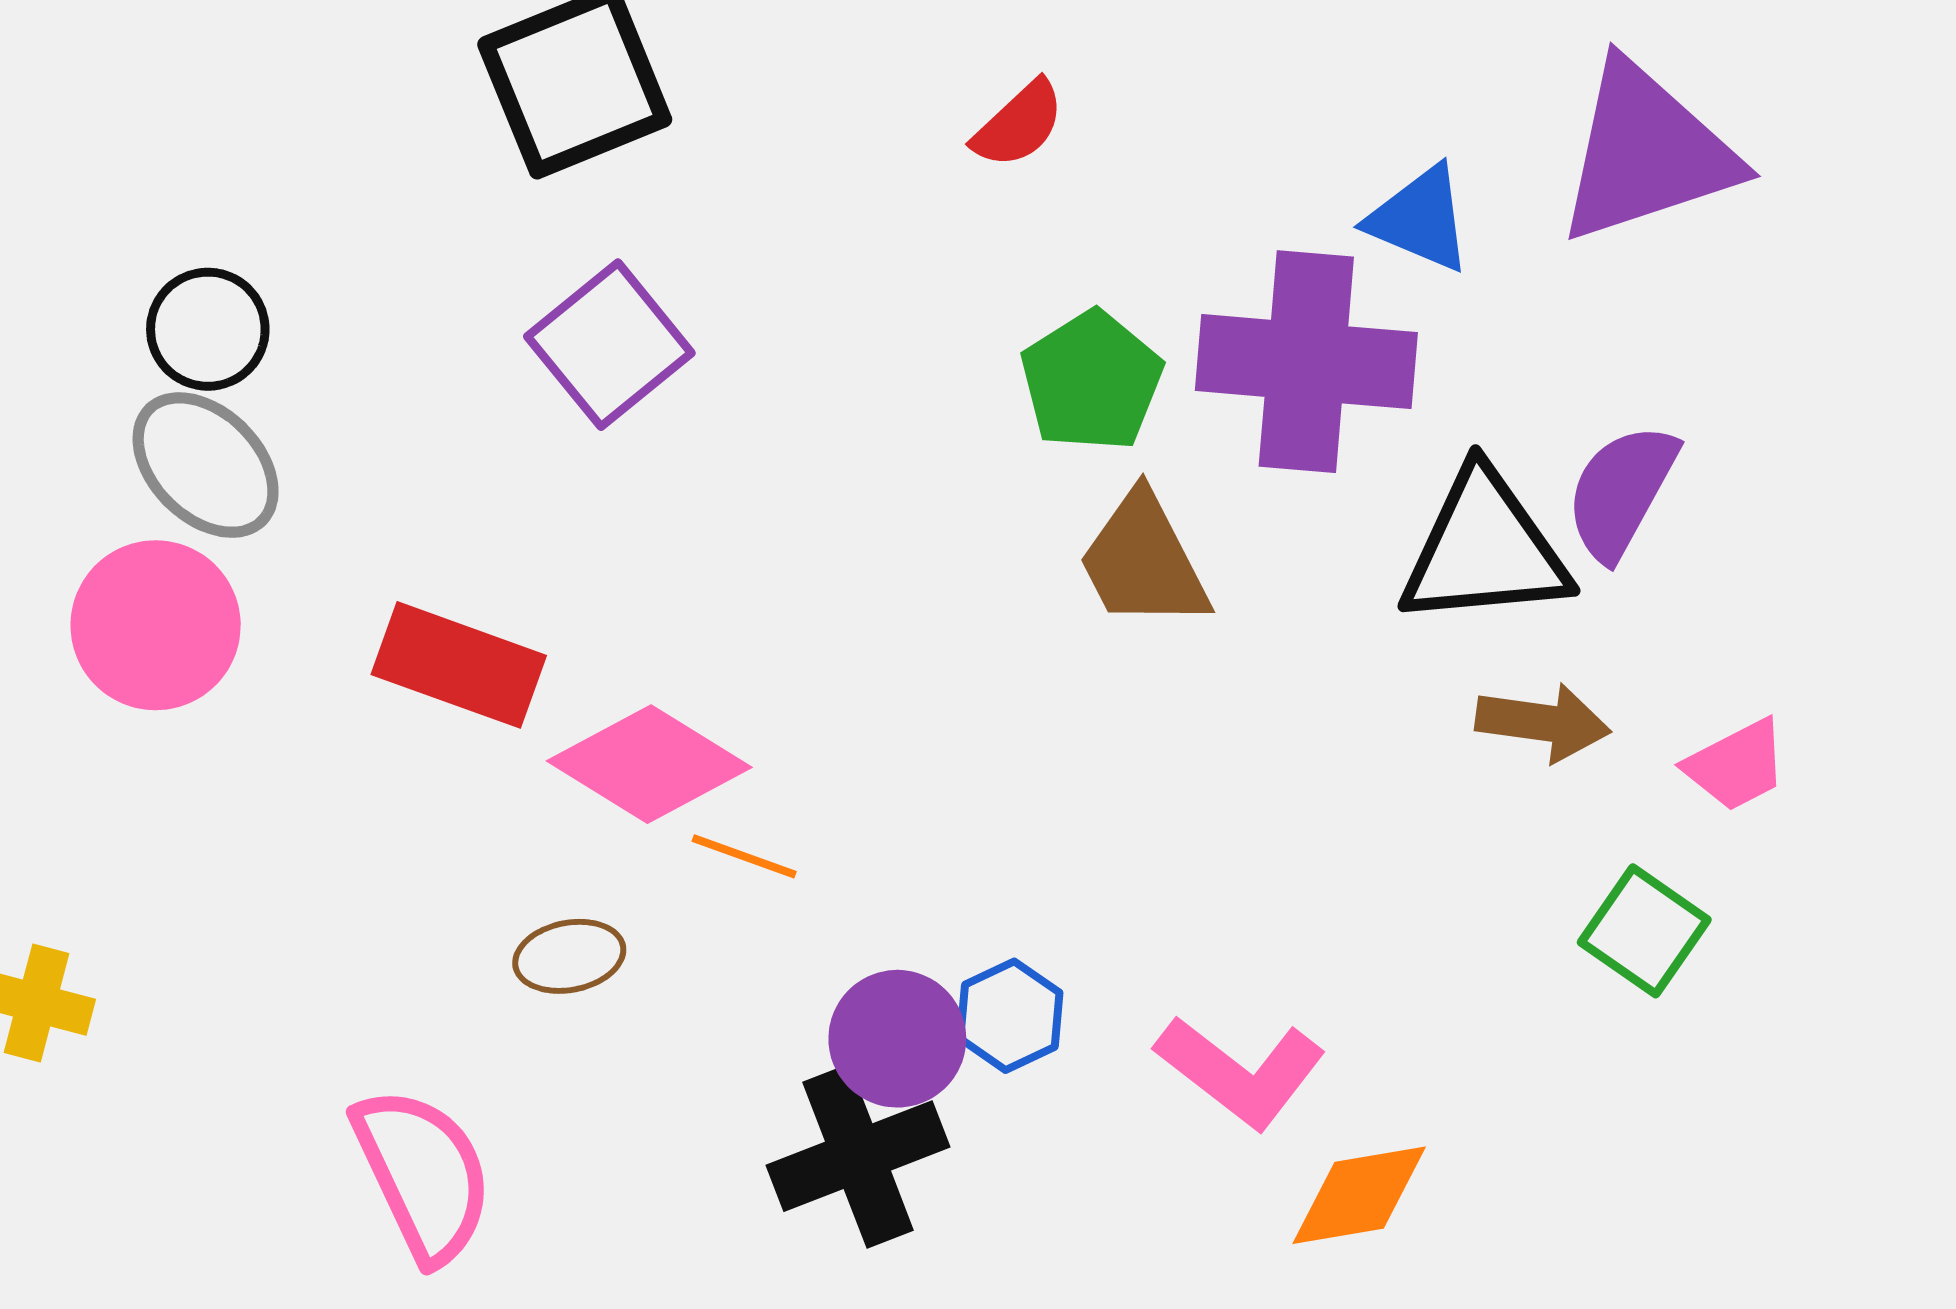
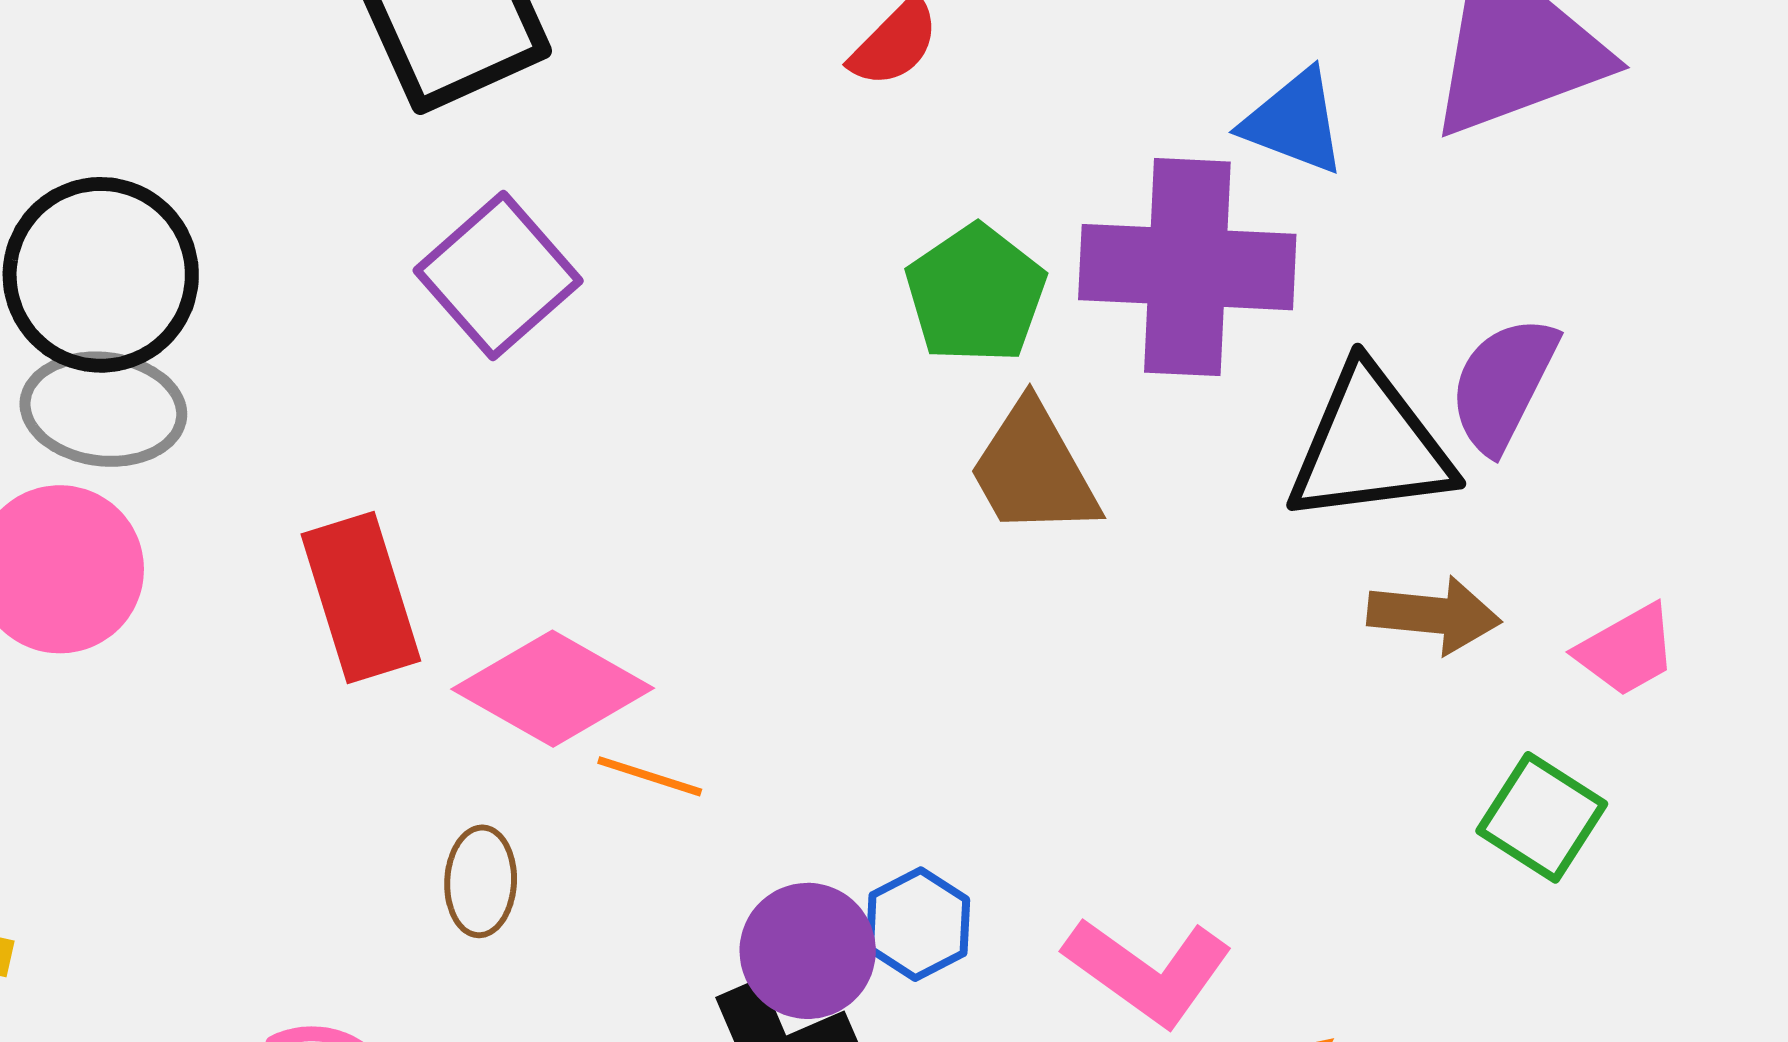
black circle: (208, 329) -> (101, 275), size x1.6
gray ellipse: (206, 465) -> (103, 409), turned -36
red rectangle: (459, 665) -> (361, 597), turned 55
brown ellipse: (569, 956) -> (481, 881), turned -74

